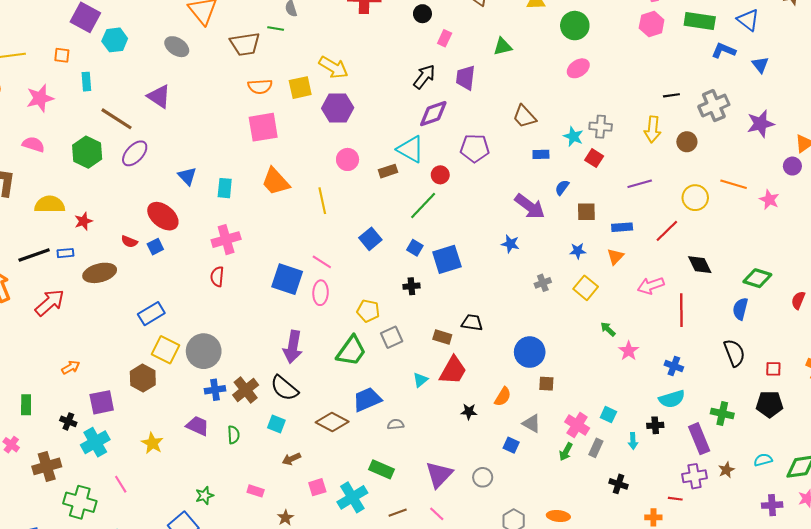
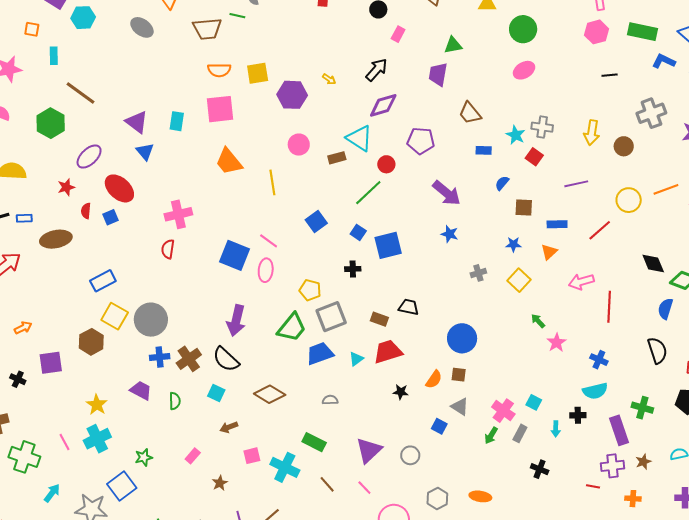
yellow arrow: (333, 67) -> (329, 79), moved, size x0.5
purple trapezoid: (466, 78) -> (438, 74), moved
black line: (671, 95) -> (610, 75), moved
purple triangle: (159, 96) -> (137, 122), moved
purple ellipse: (135, 153) -> (89, 157), moved
orange line: (734, 184) -> (666, 189), turned -40
cyan rectangle: (225, 188) -> (177, 121), moved
purple arrow: (530, 206) -> (447, 193), moved
red star: (83, 221) -> (66, 187), moved
red semicircle: (129, 242) -> (86, 211), turned 70
black diamond: (700, 265) -> (653, 263), moved
gray square: (392, 337) -> (331, 317), size x1.4
red trapezoid: (453, 370) -> (388, 352), turned -140
brown square: (546, 384) -> (459, 375), moved
blue trapezoid: (367, 400) -> (320, 354), moved
cyan cross: (95, 442) -> (97, 439), moved
pink rectangle: (256, 491) -> (193, 456), turned -70
cyan cross: (352, 497) -> (285, 467), turned -36
brown line: (398, 513) -> (327, 484), turned 66
orange cross: (653, 517) -> (633, 499), moved

